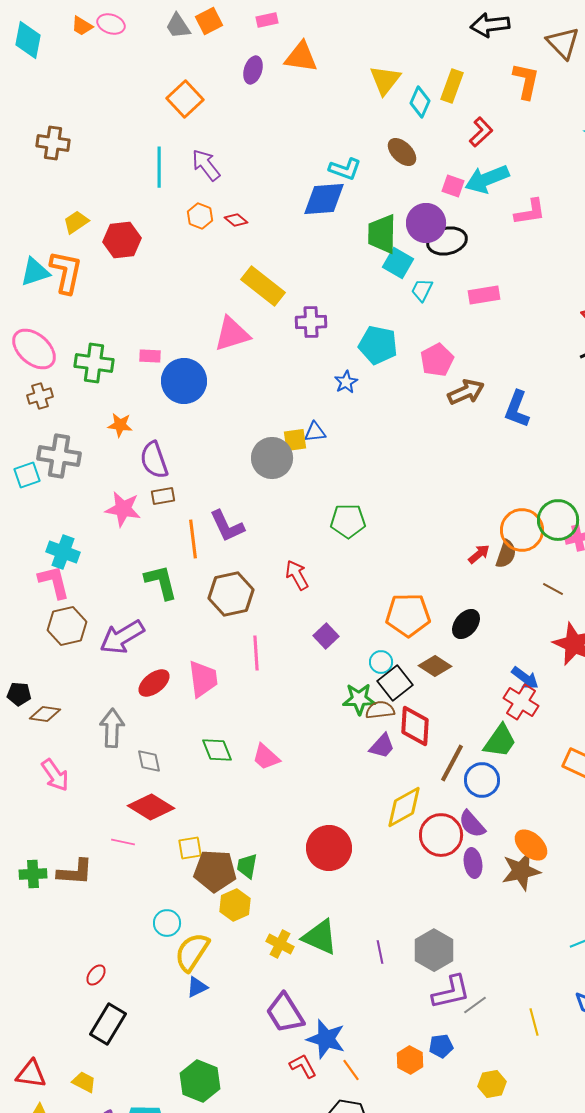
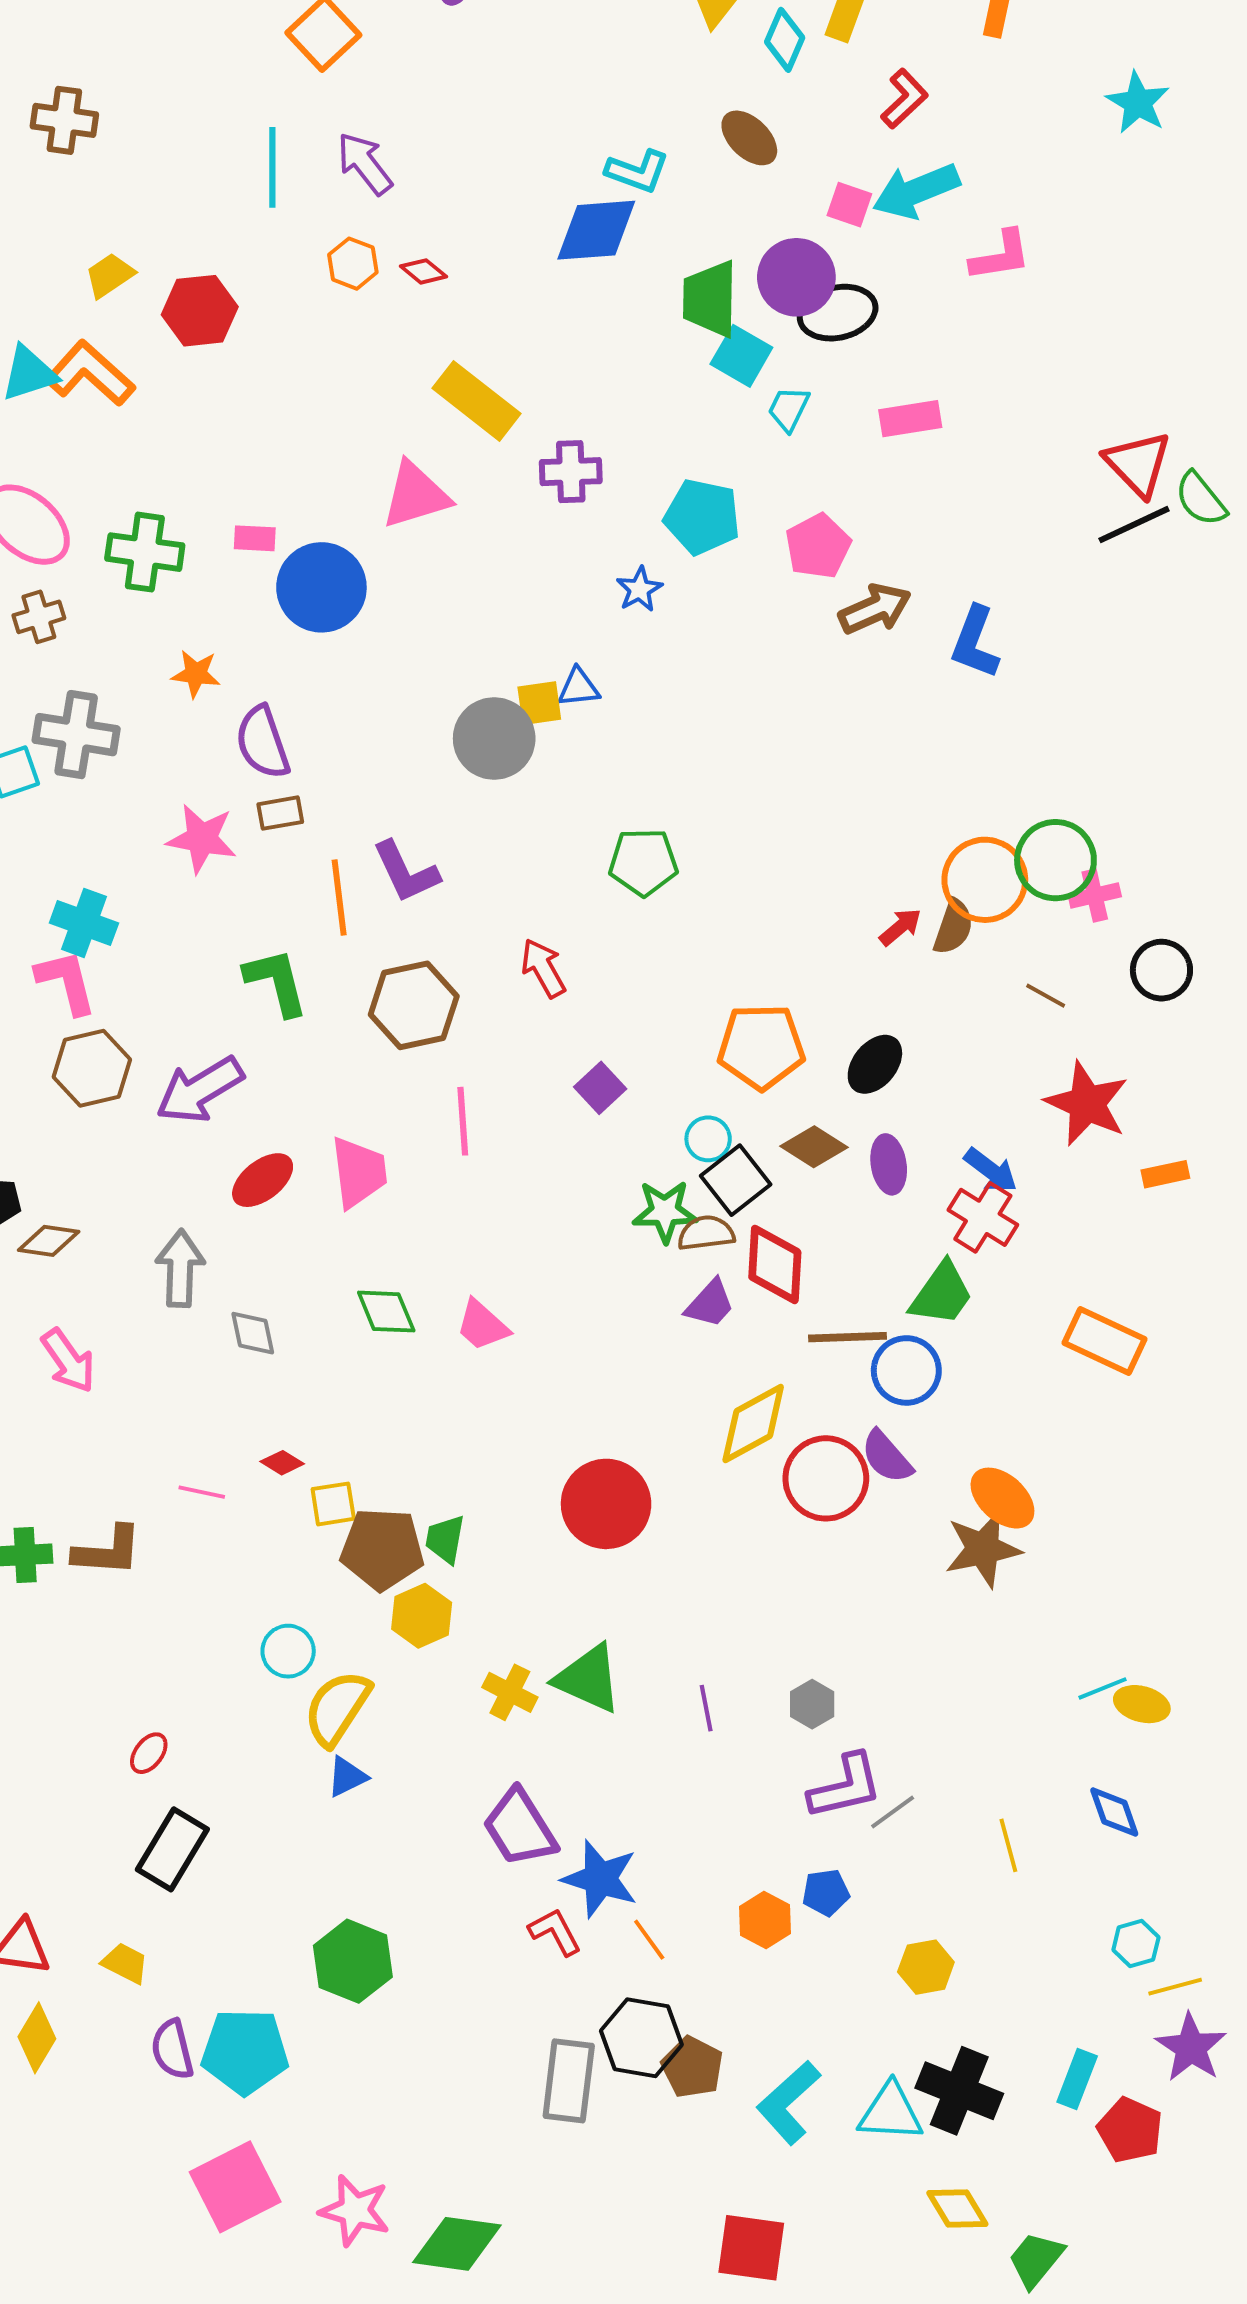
orange L-shape: (66, 272) -> (90, 373), turned -60
brown line: (452, 763) -> (847, 1337), turned 60
red diamond: (151, 807) -> (282, 1463), moved, size x0.5
purple ellipse: (473, 863) -> (889, 1164), moved
gray hexagon: (434, 950) -> (812, 1704), size x0.6

